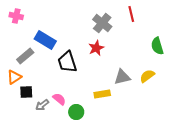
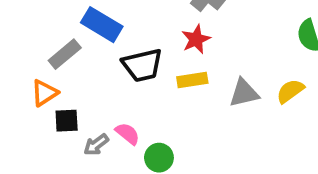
black trapezoid: (67, 62) -> (142, 65), turned -85
yellow rectangle: (102, 94) -> (192, 80), moved

